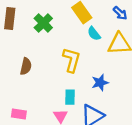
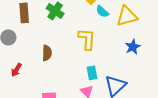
blue star: (100, 83) -> (133, 47), moved

